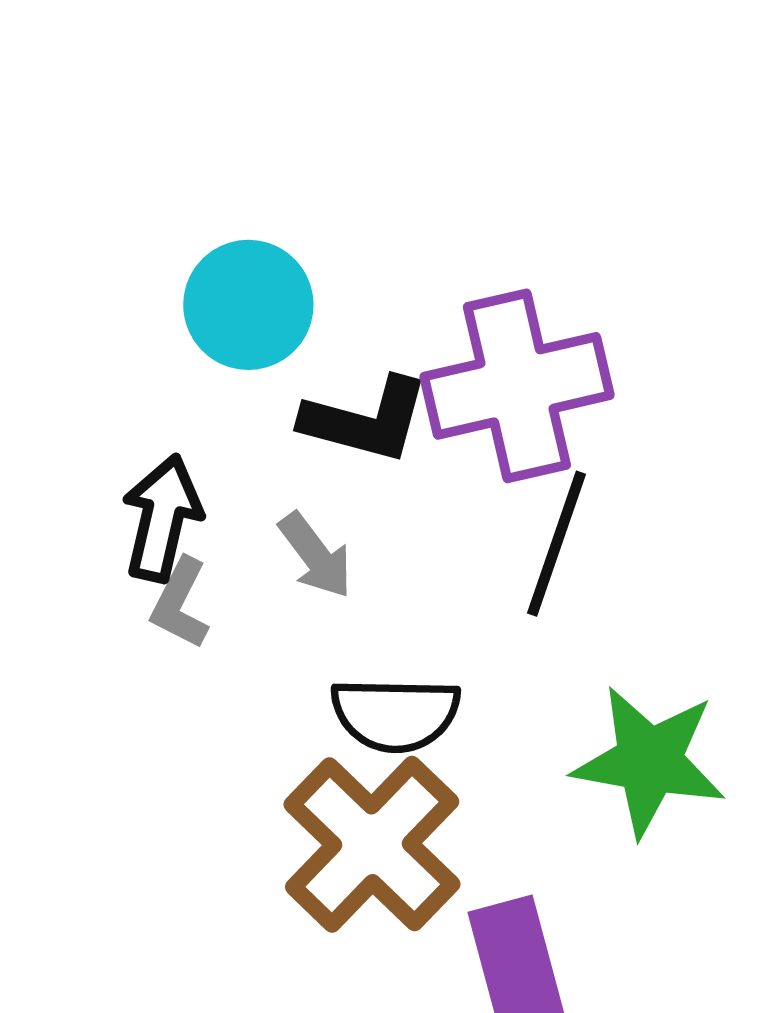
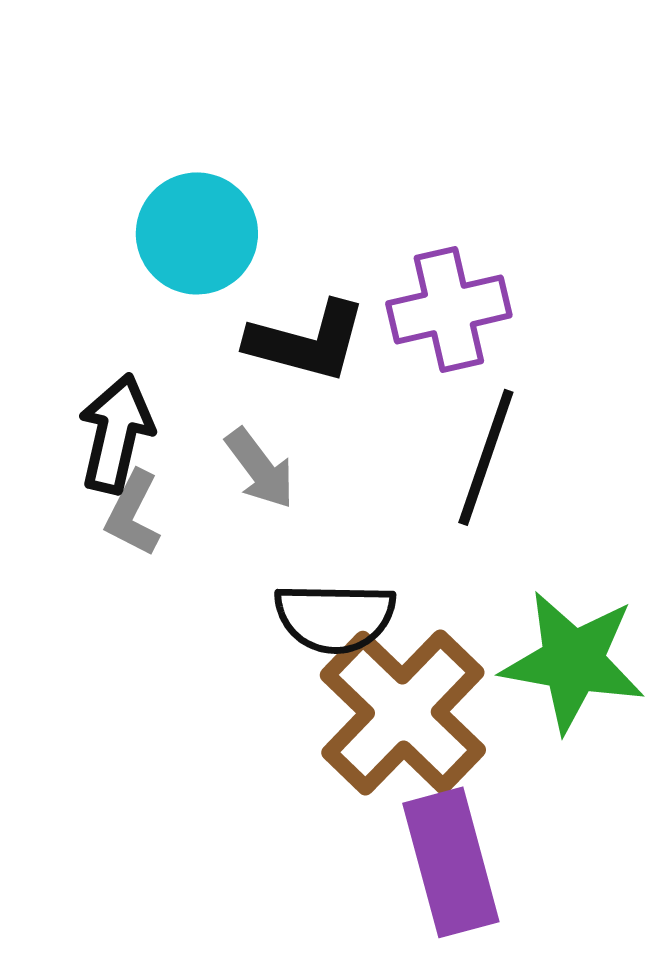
purple cross: (517, 386) -> (449, 309), size x0.7
brown cross: (372, 844) -> (403, 712), moved

